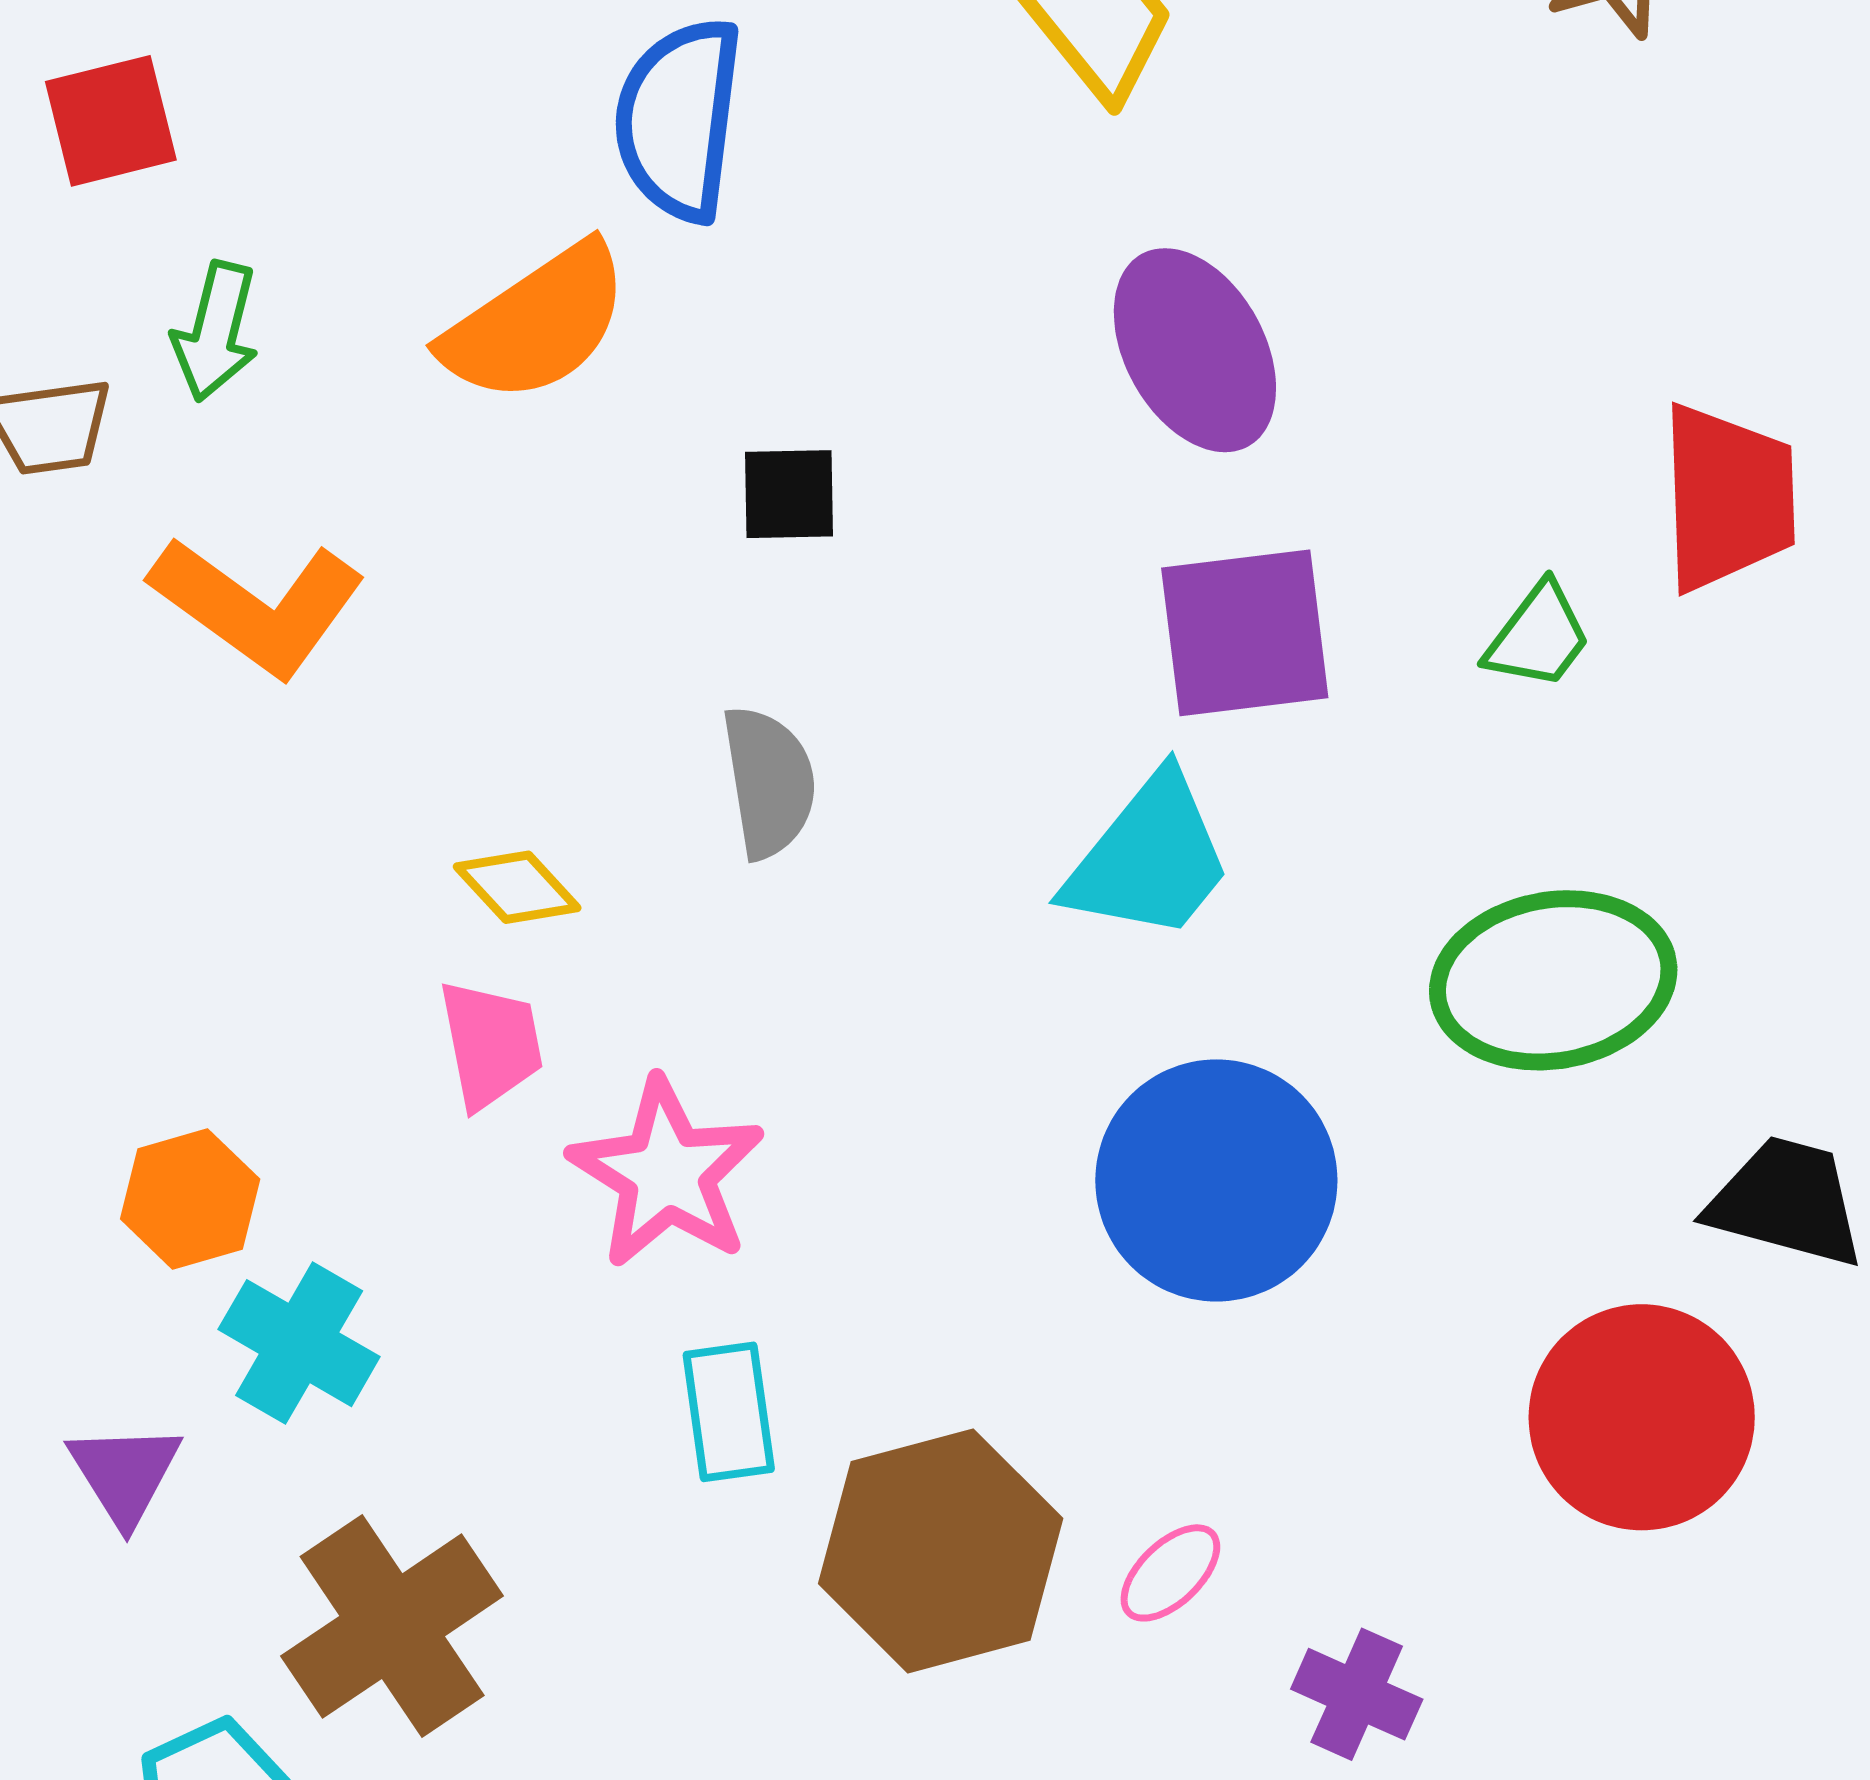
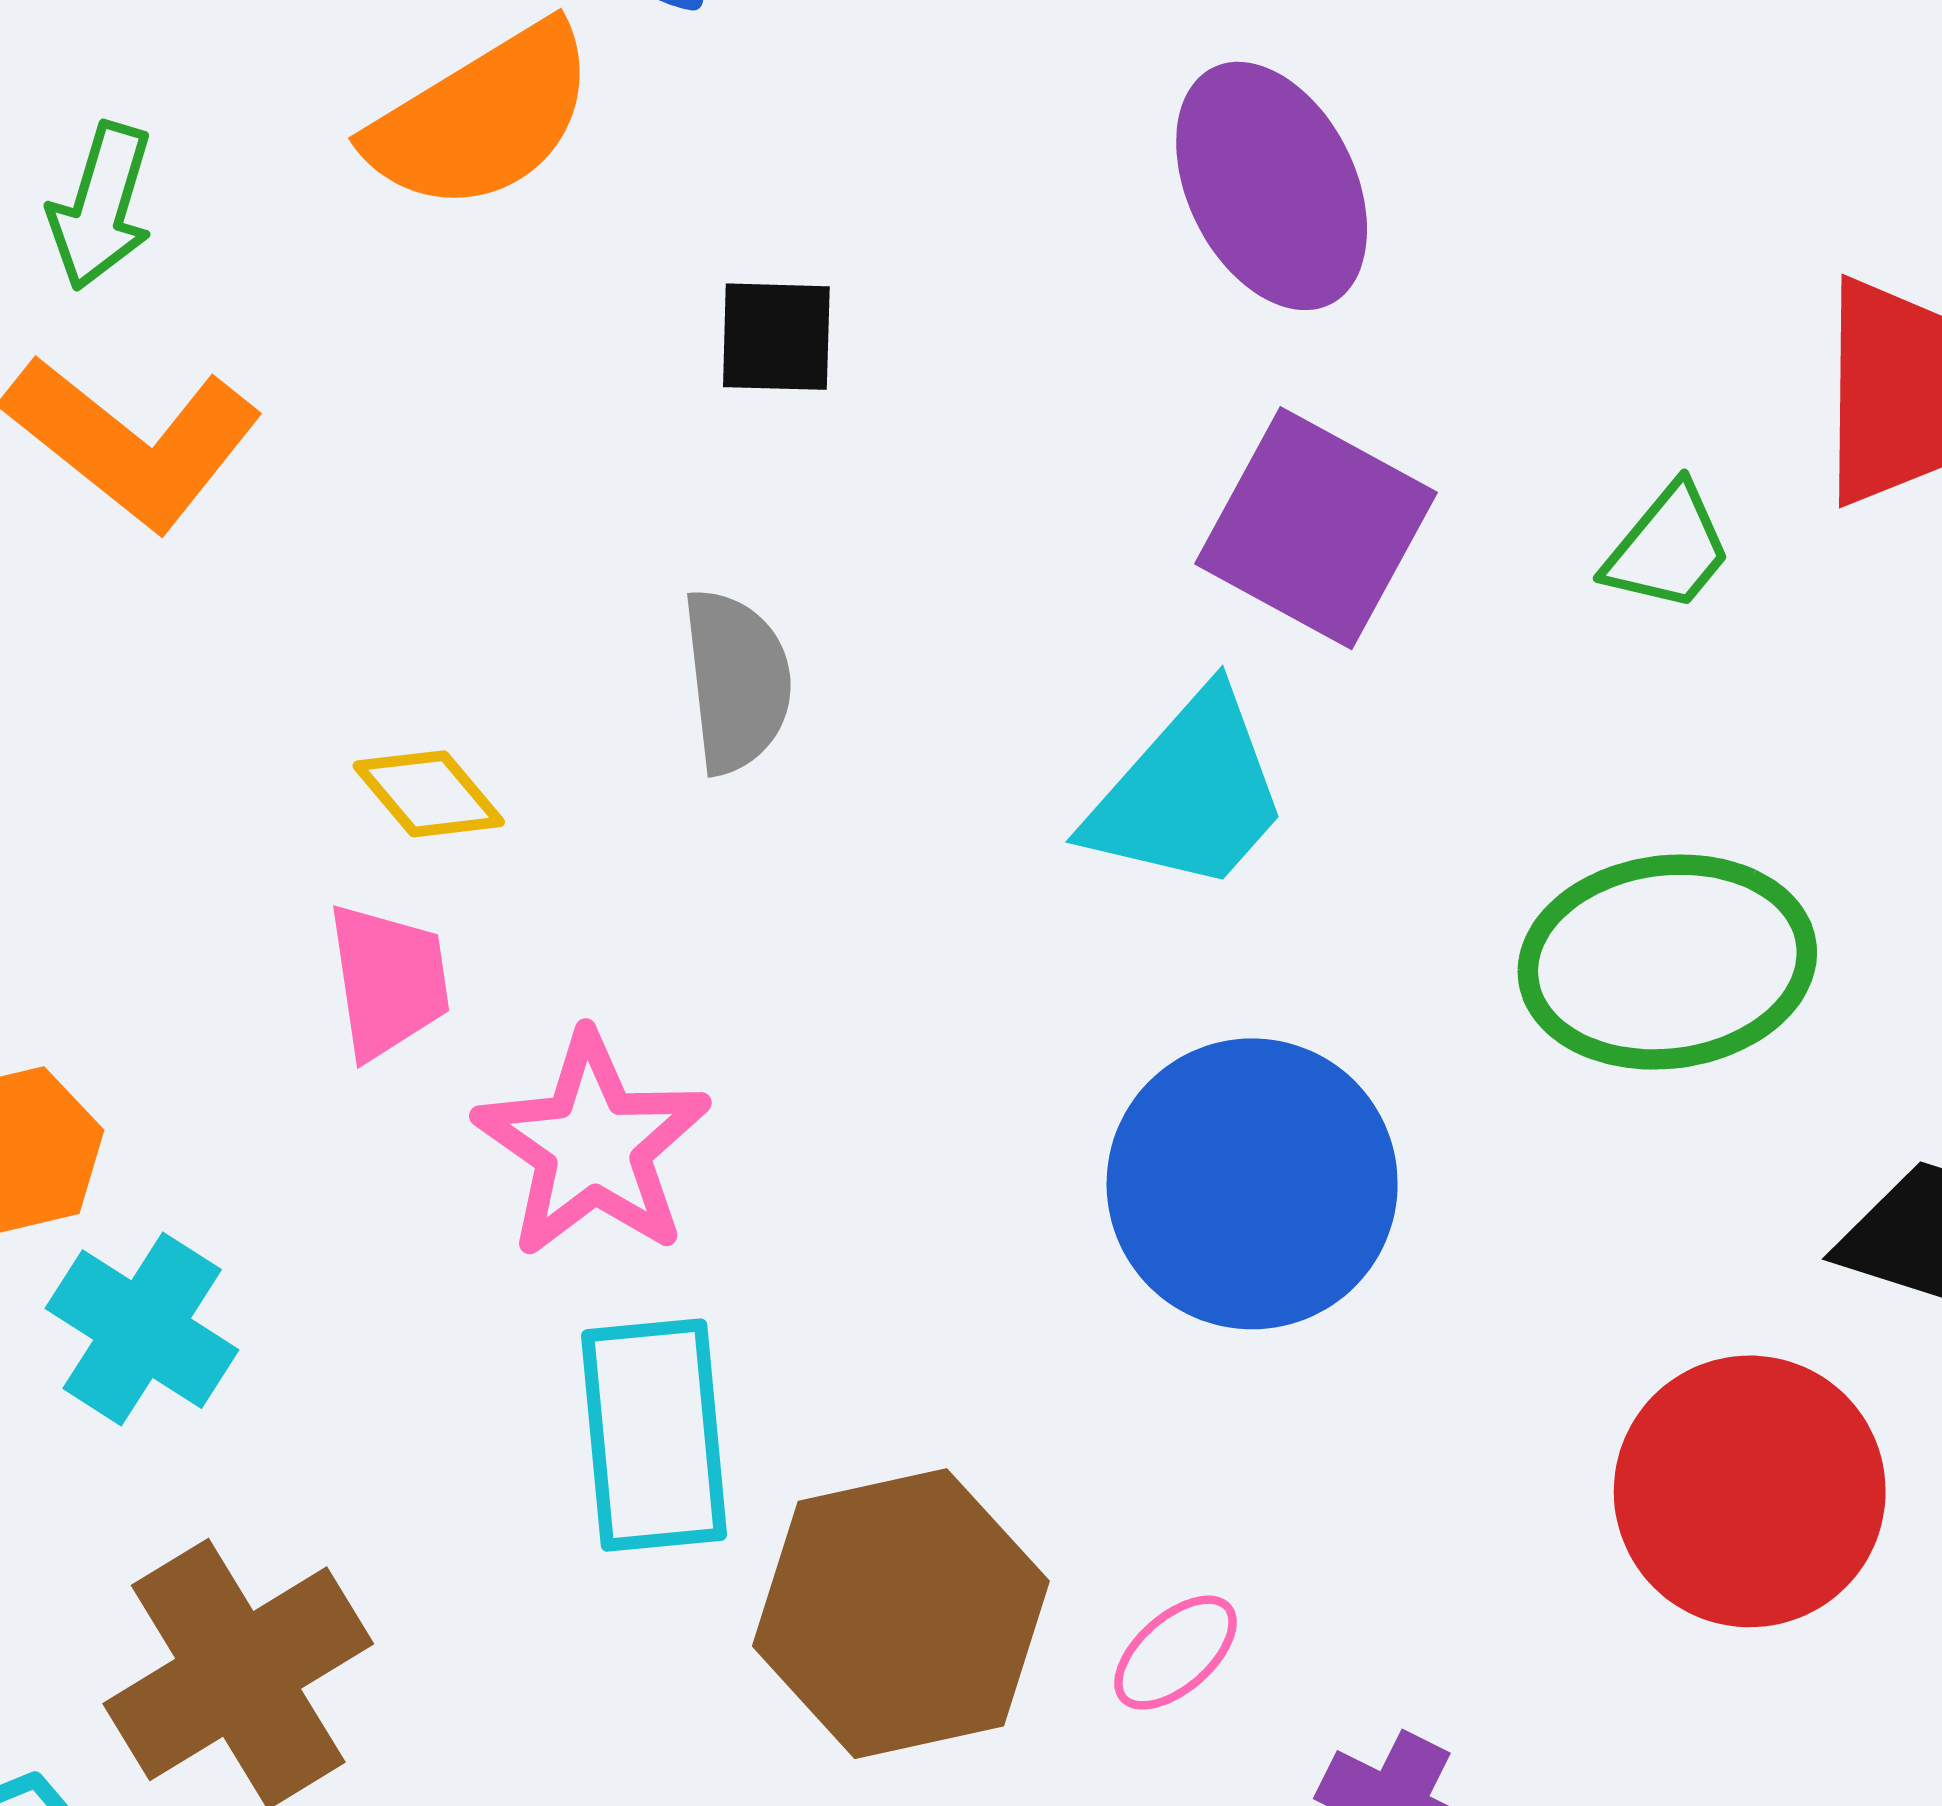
green arrow: (216, 331) -> (101, 206), moved
purple square: (1245, 633) -> (1316, 528), turned 33
cyan rectangle: (729, 1412) -> (654, 1435), size x1.4

